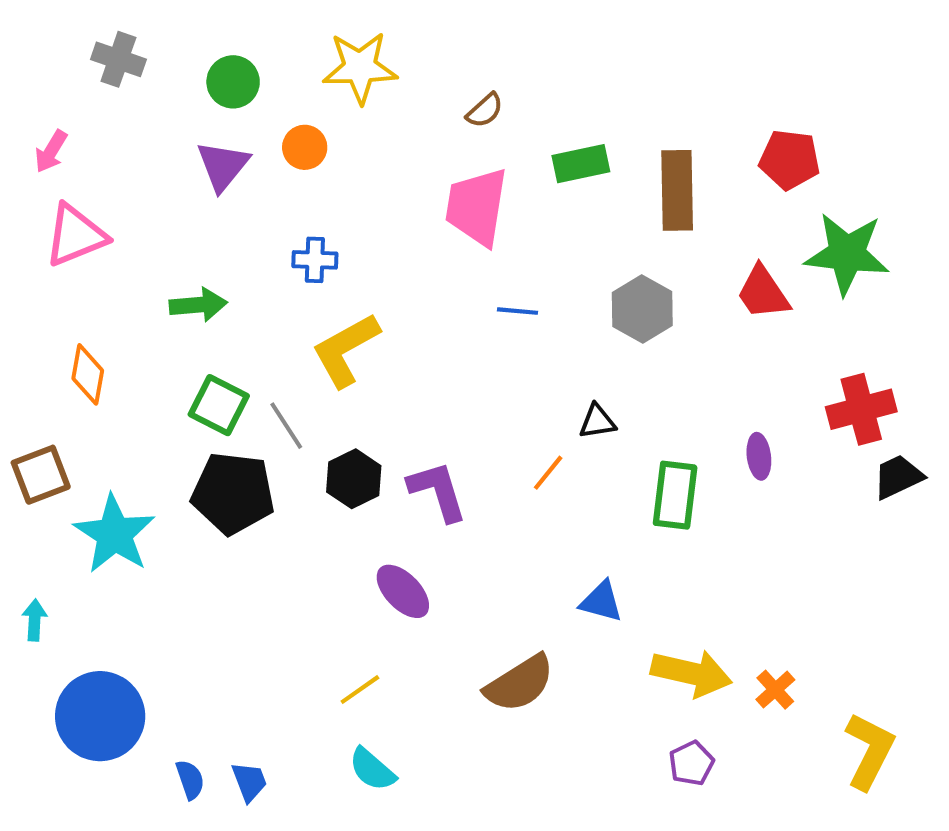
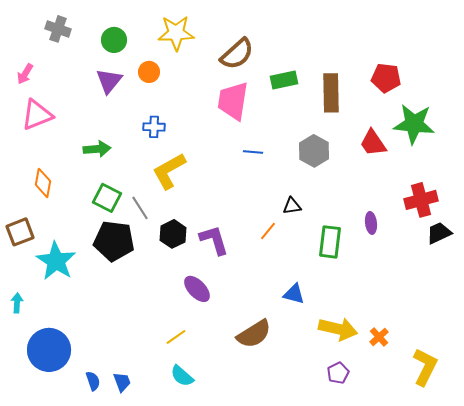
brown semicircle: (485, 110) -> (237, 54), size x1.8

